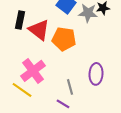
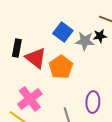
orange pentagon: (64, 39) -> (61, 67), turned 30

